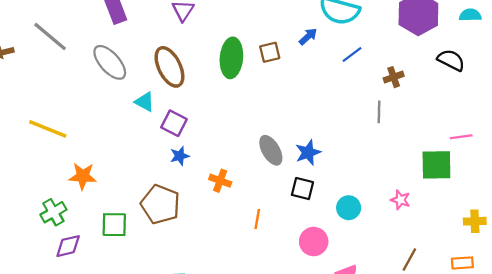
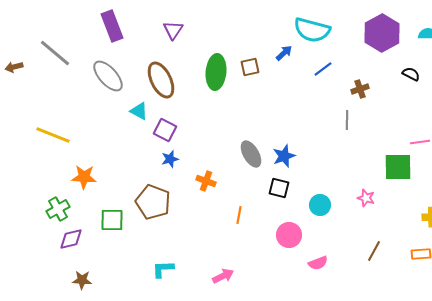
black semicircle: (451, 60) -> (411, 74), size x0.7

